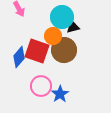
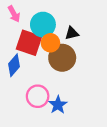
cyan circle: (62, 17) -> (43, 25), moved
red square: (37, 51) -> (29, 43), moved

